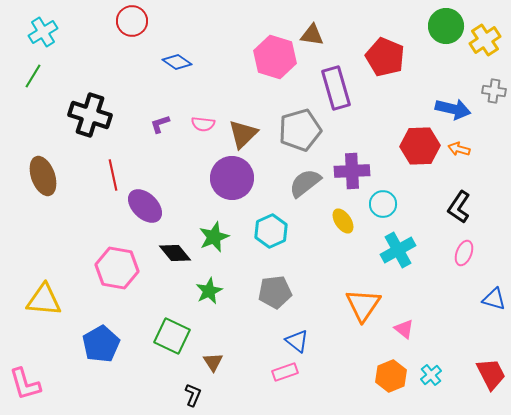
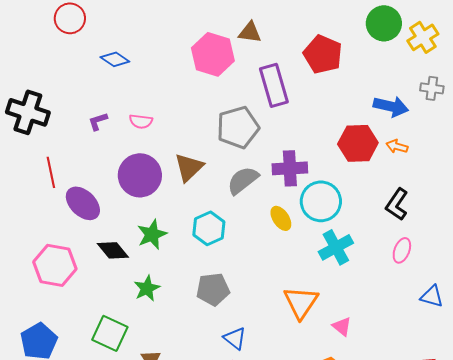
brown triangle: (243, 134) -> (189, 167), moved
purple circle: (232, 178) -> (140, 175), moved
cyan circle: (383, 204) -> (321, 201), size x1.5

